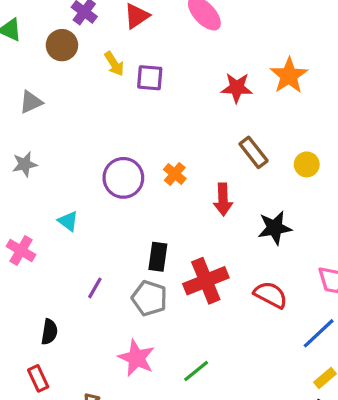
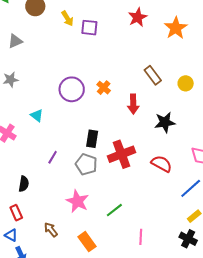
red star: (237, 88) -> (138, 17), moved, turned -30

